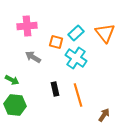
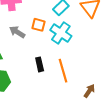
orange square: (56, 42) -> (39, 25), moved

